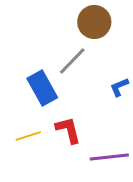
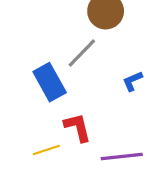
yellow line: (28, 136) -> (46, 150), moved

